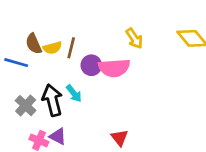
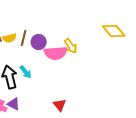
yellow arrow: (134, 38) -> (71, 46), moved
purple circle: (91, 65) -> (39, 42), moved

